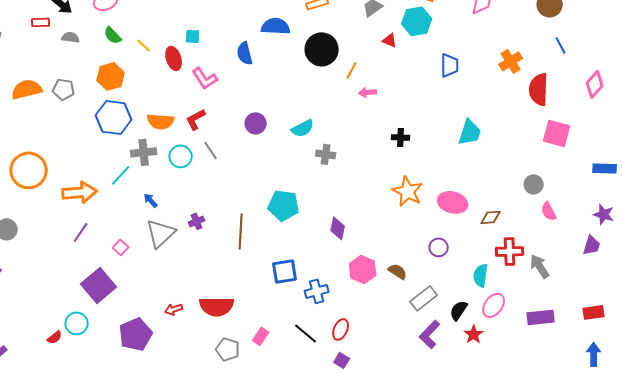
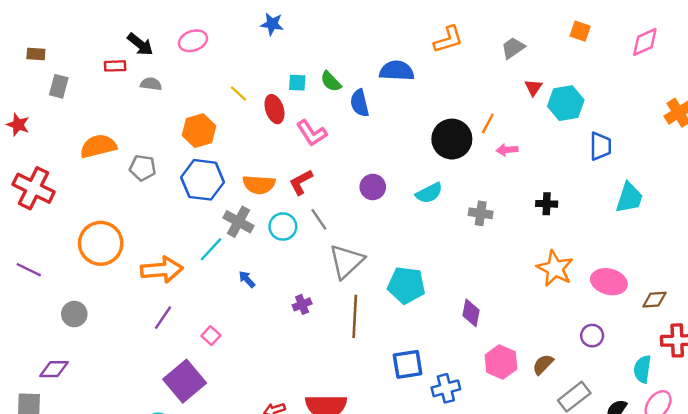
cyan hexagon: (417, 21) -> (566, 103), moved
green semicircle: (113, 35) -> (331, 82), moved
red triangle: (390, 40) -> (533, 87), turned 42
black circle: (322, 49) -> (452, 139), moved
blue trapezoid: (450, 65) -> (601, 146), moved
gray pentagon: (64, 89) -> (143, 168), moved
gray cross: (144, 152) -> (239, 222), turned 35
gray cross: (326, 154) -> (481, 213), moved
gray triangle: (161, 233) -> (346, 261), moved
brown semicircle: (398, 271) -> (543, 364), turned -78

